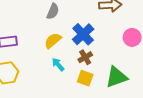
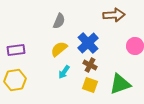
brown cross: (85, 57) -> (90, 65), turned -32
cyan arrow: (58, 65) -> (64, 72), turned -104

